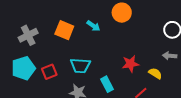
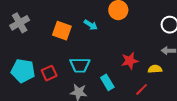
gray cross: (28, 35) -> (20, 23), moved
cyan pentagon: (23, 68) -> (23, 71), turned 30
yellow semicircle: (155, 73) -> (155, 69), turned -32

